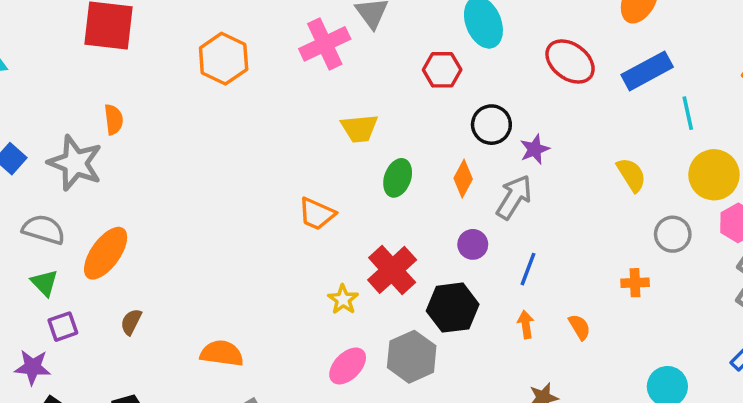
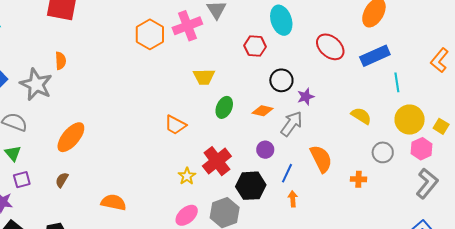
orange hexagon: (224, 59) -> (150, 34), moved
yellow semicircle: (631, 175) -> (361, 116), turned -30
orange diamond: (463, 179) -> (263, 111), turned 70
orange ellipse: (106, 253) -> (71, 137), moved
blue line: (528, 269) -> (287, 173), moved
orange semicircle: (580, 327) -> (321, 159), moved, size x1.8

